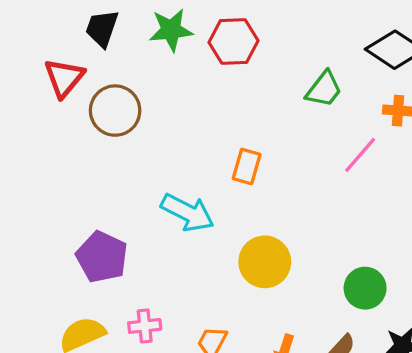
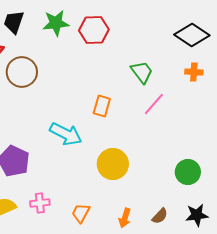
green trapezoid: (324, 89) -> (142, 72), moved, turned -75
pink line: (360, 155) -> (154, 104), moved
green circle: (365, 288) -> (188, 172), moved

